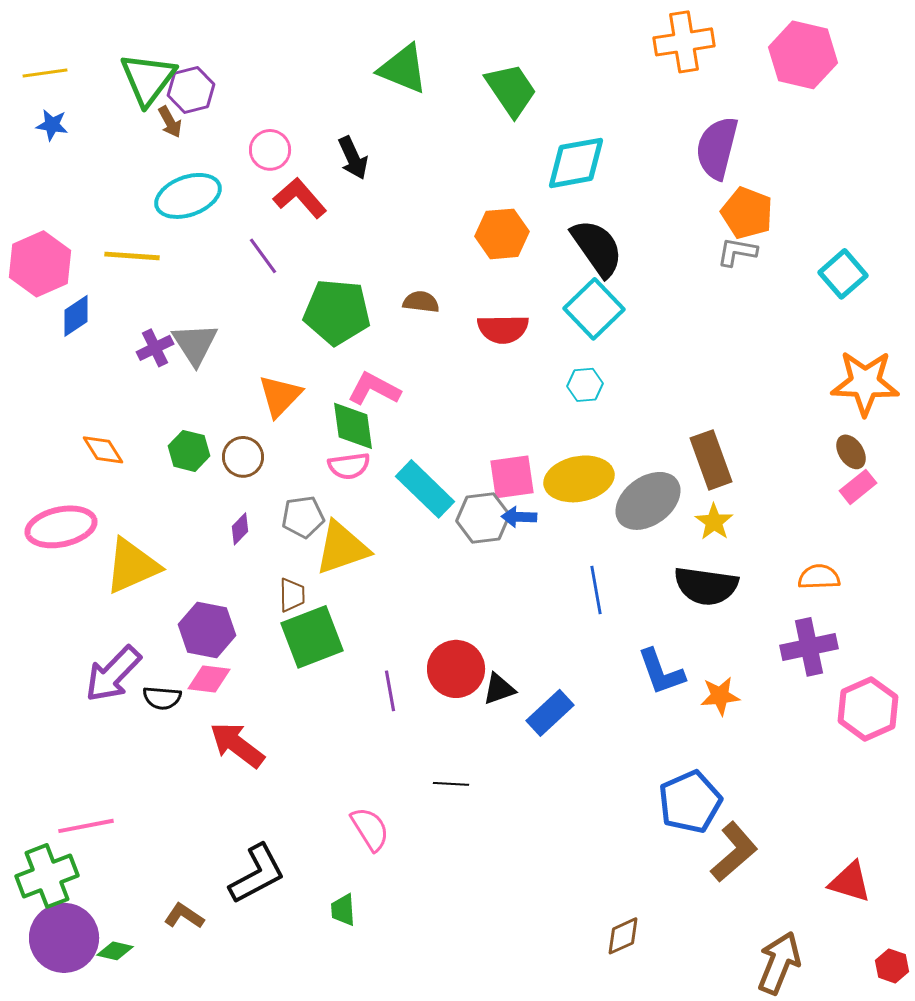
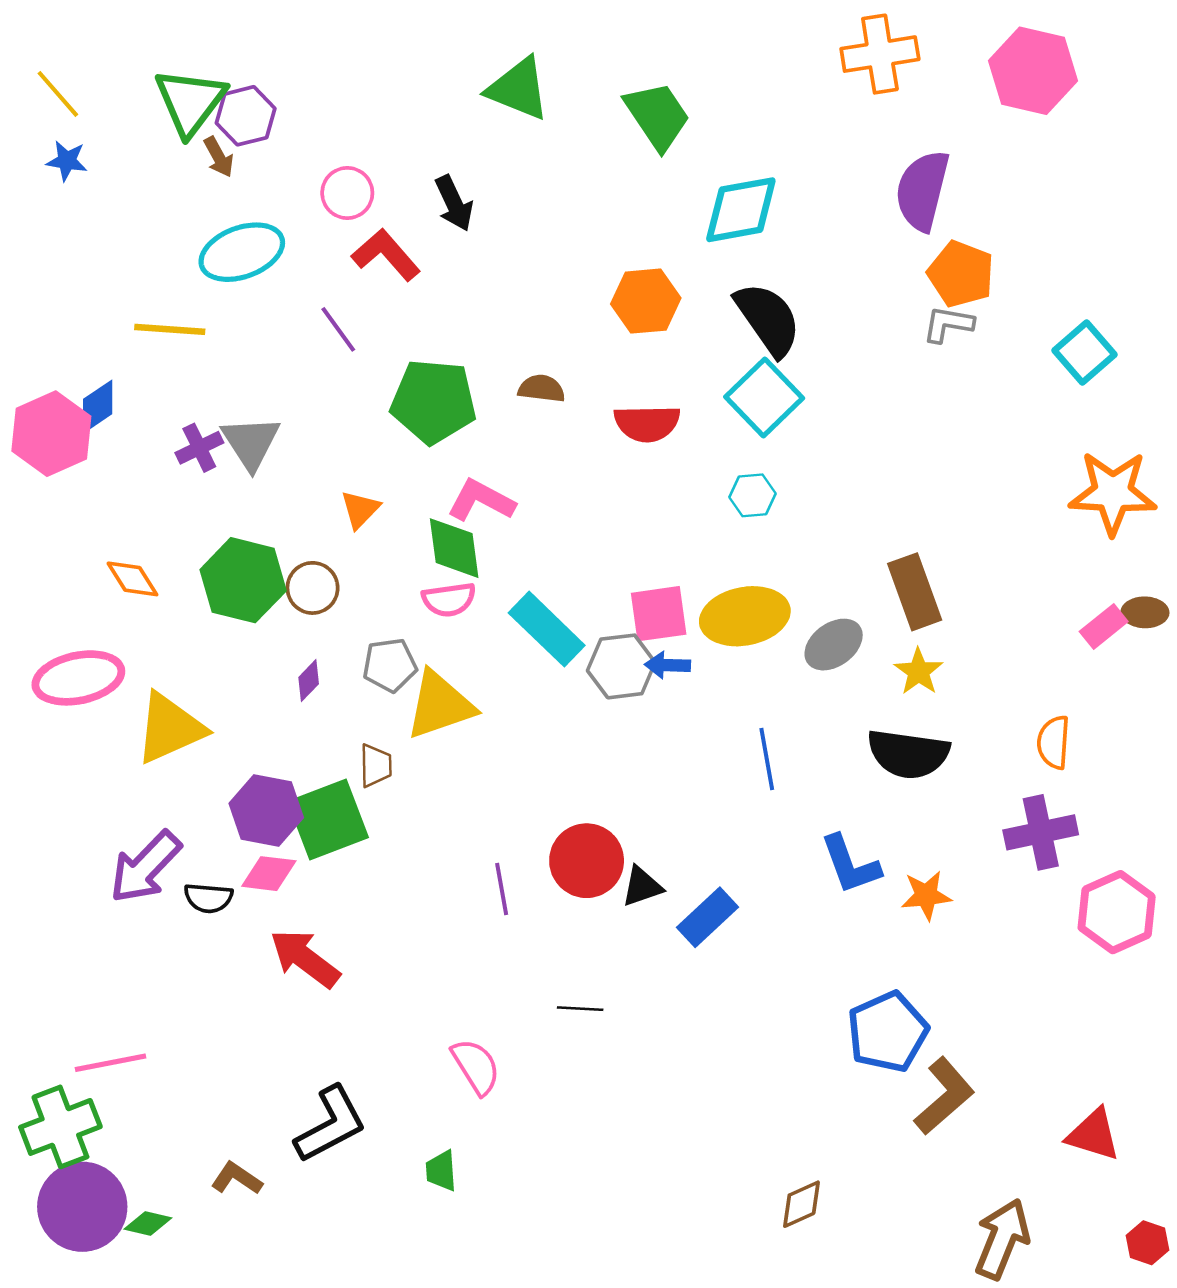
yellow line: (45, 73) -> (58, 94), turned 57
pink hexagon: (40, 264) -> (51, 434), moved
orange triangle: (280, 396) -> (360, 509), size x0.7
green hexagon: (189, 451) -> (243, 580), size x1.6
brown ellipse: (851, 452) -> (1145, 612), moved, turned -56
gray ellipse: (648, 501) -> (834, 645), size x0.7
orange semicircle: (819, 577) -> (1054, 742), turned -84
green square: (312, 637) -> (328, 820), moved

